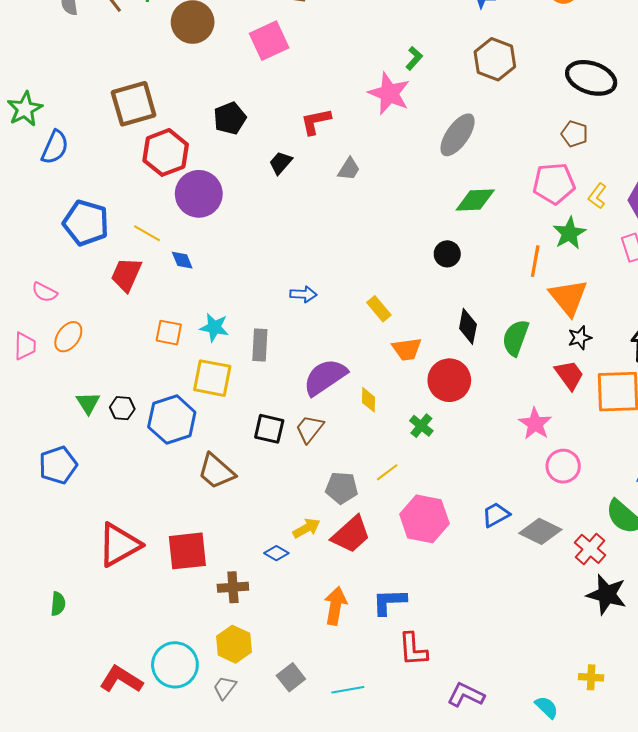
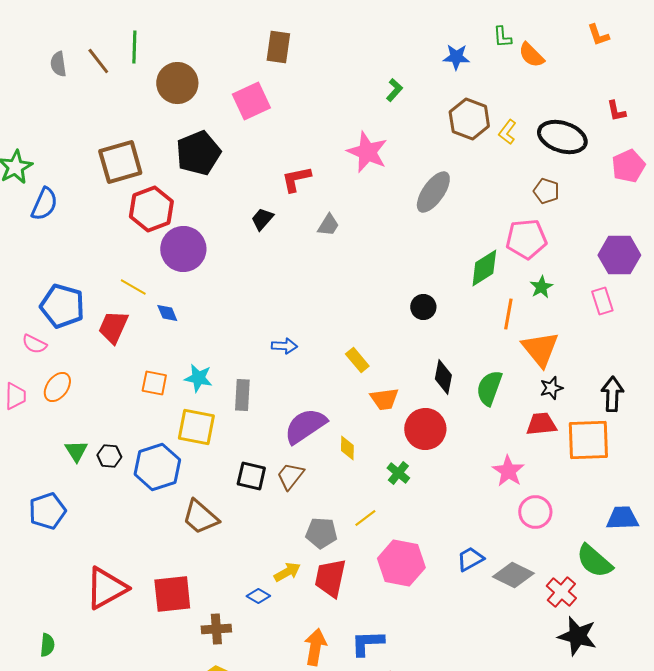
green L-shape: (414, 58) -> (394, 90), moved
black pentagon: (230, 118) -> (198, 153), moved, size x1.4
yellow L-shape: (597, 196) -> (507, 132), moved
green diamond: (475, 200) -> (484, 268), moved, turned -30
blue pentagon: (86, 223) -> (62, 306), moved
green star: (569, 233) -> (541, 287), size x0.7
red trapezoid: (569, 375) -> (541, 424), turned -60
red trapezoid: (351, 534) -> (330, 578), turned 144

